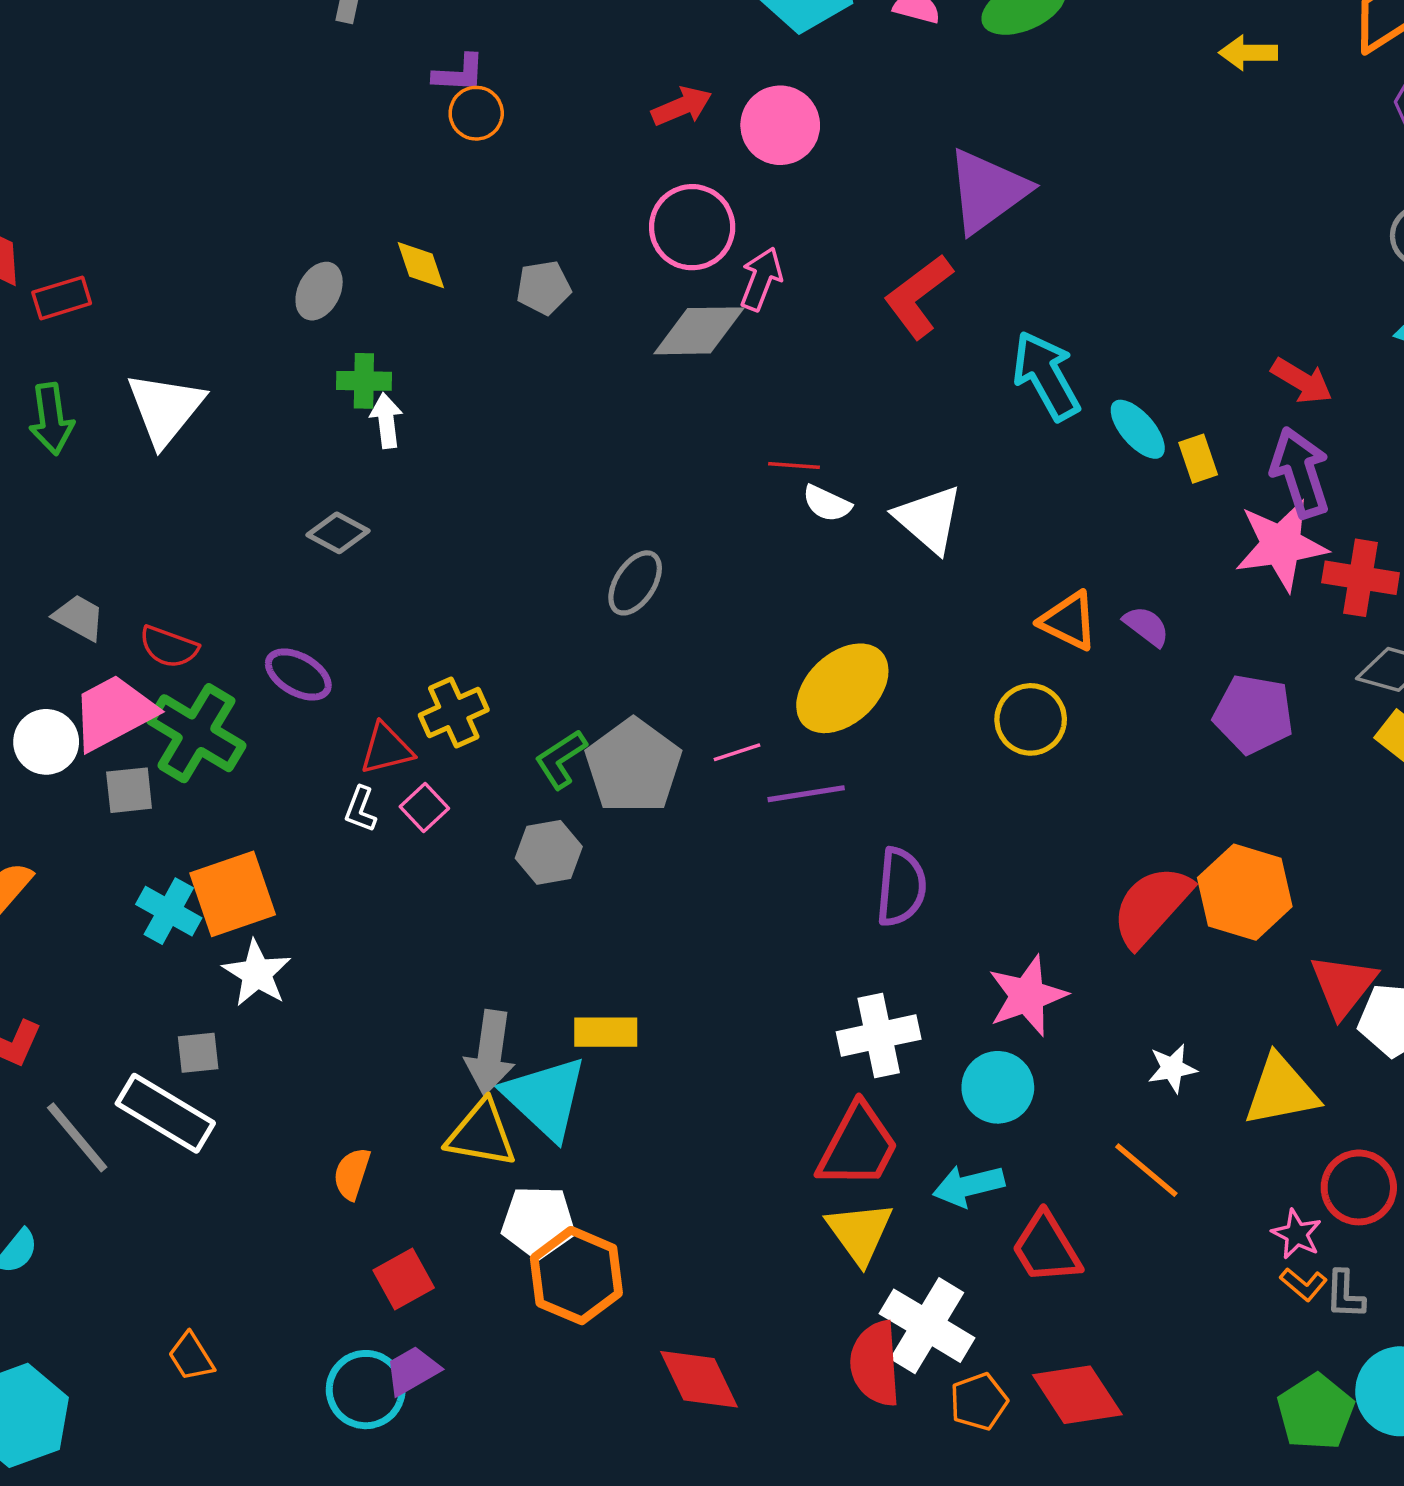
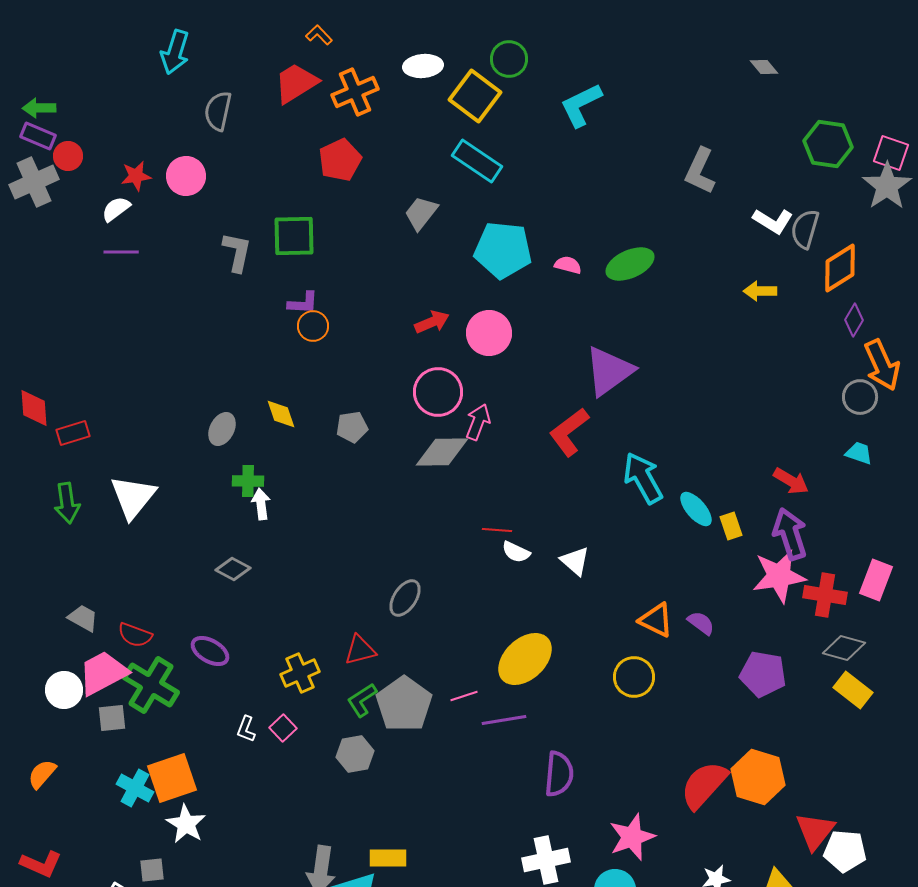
white triangle: (929, 519) -> (575, 561), size x0.7
red triangle: (386, 749) -> (360, 650), moved

